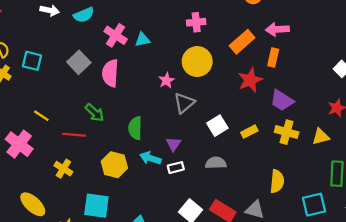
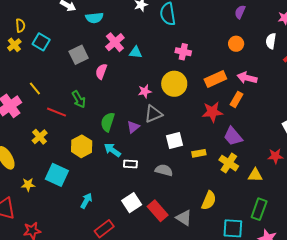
pink semicircle: (110, 73) -> (101, 71), size x0.7
purple triangle: (173, 144) -> (133, 127), moved

